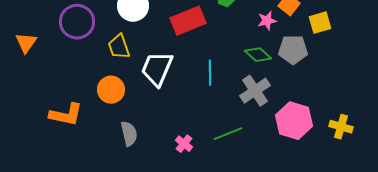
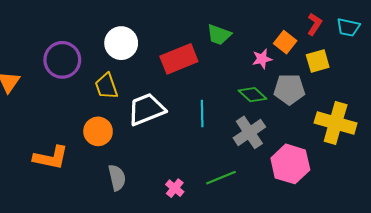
white trapezoid: (157, 69) -> (146, 109), turned 45
yellow cross: (341, 127) -> (336, 123), moved, size x1.6

